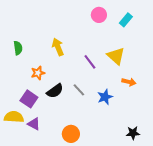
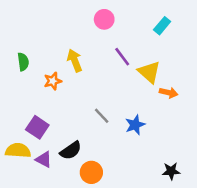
pink circle: (99, 15) -> (104, 19), moved
purple line: (90, 62) -> (122, 57), moved
orange star: (38, 73) -> (53, 81), moved
orange arrow: (129, 82) -> (169, 93), moved
black semicircle: (55, 91) -> (71, 151), moved

